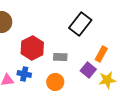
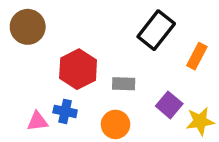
orange rectangle: (101, 54) -> (197, 56), moved

